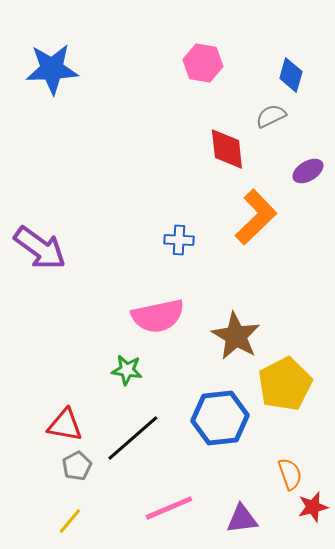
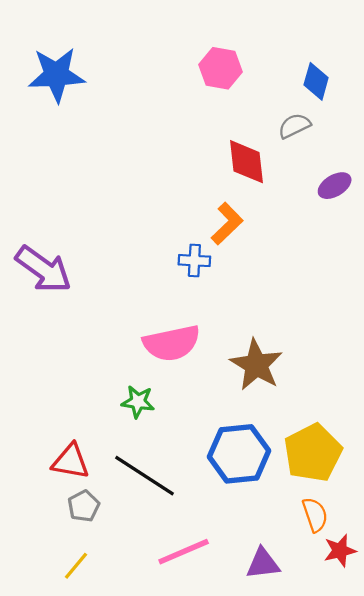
orange L-shape: (256, 217) -> (227, 224), moved, size x0.7
yellow pentagon: (285, 384) -> (313, 453), moved
black line: (133, 438) -> (144, 476), turned 74

